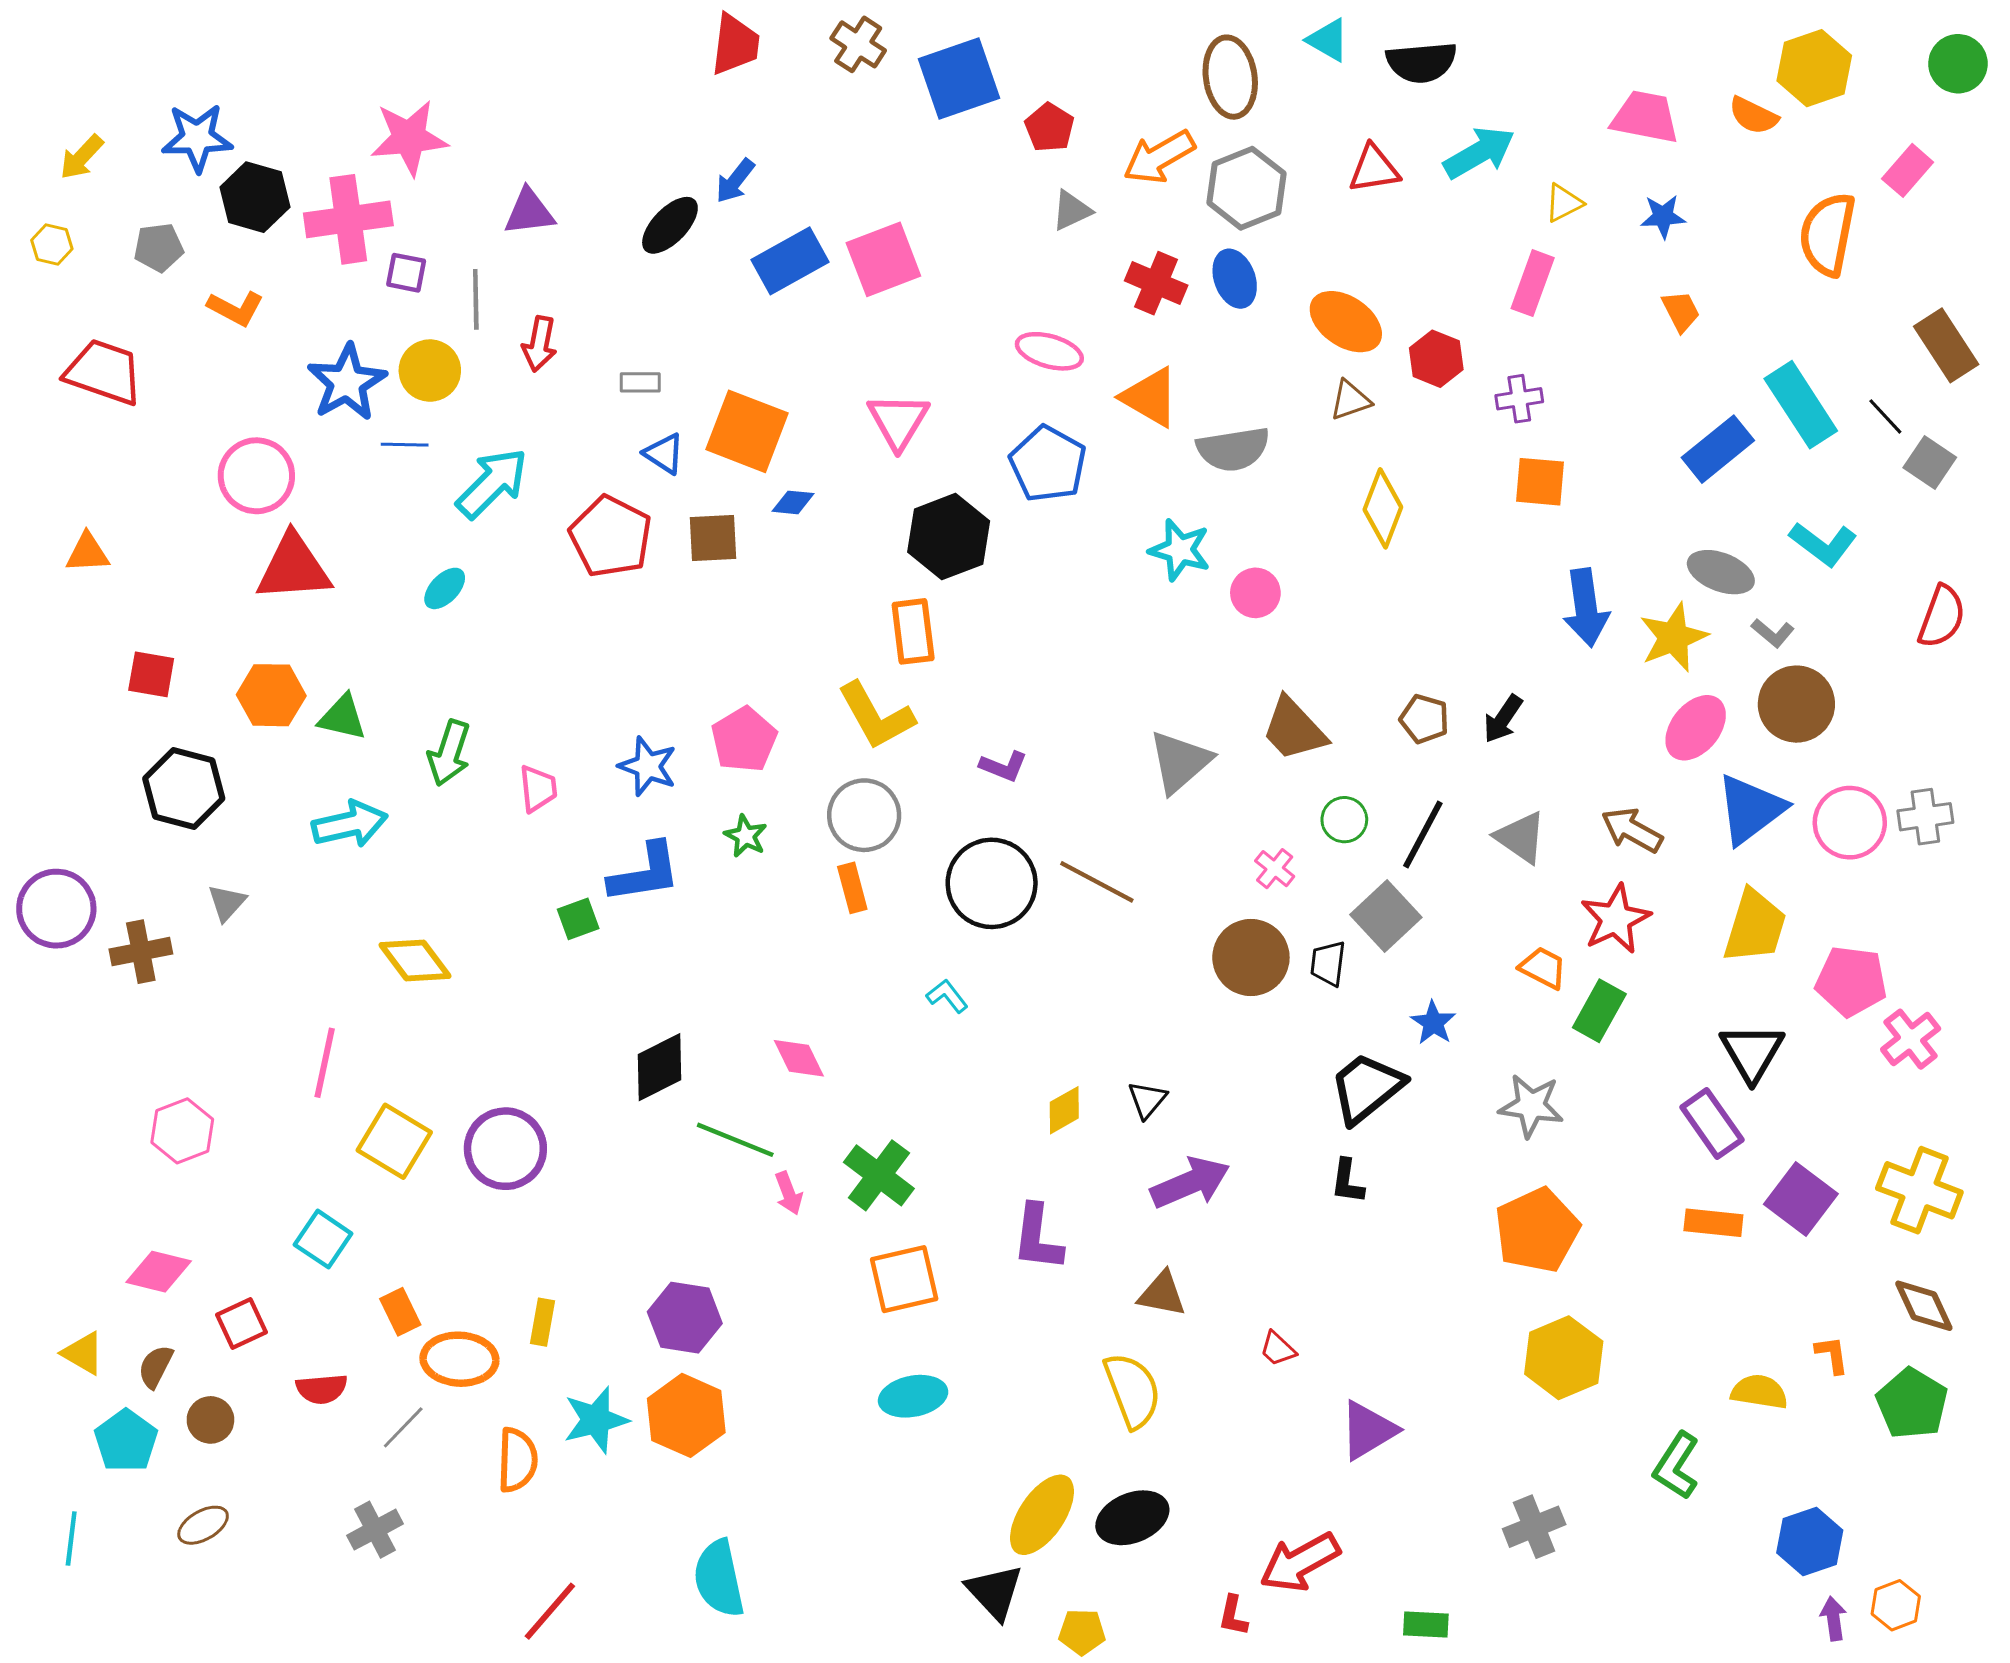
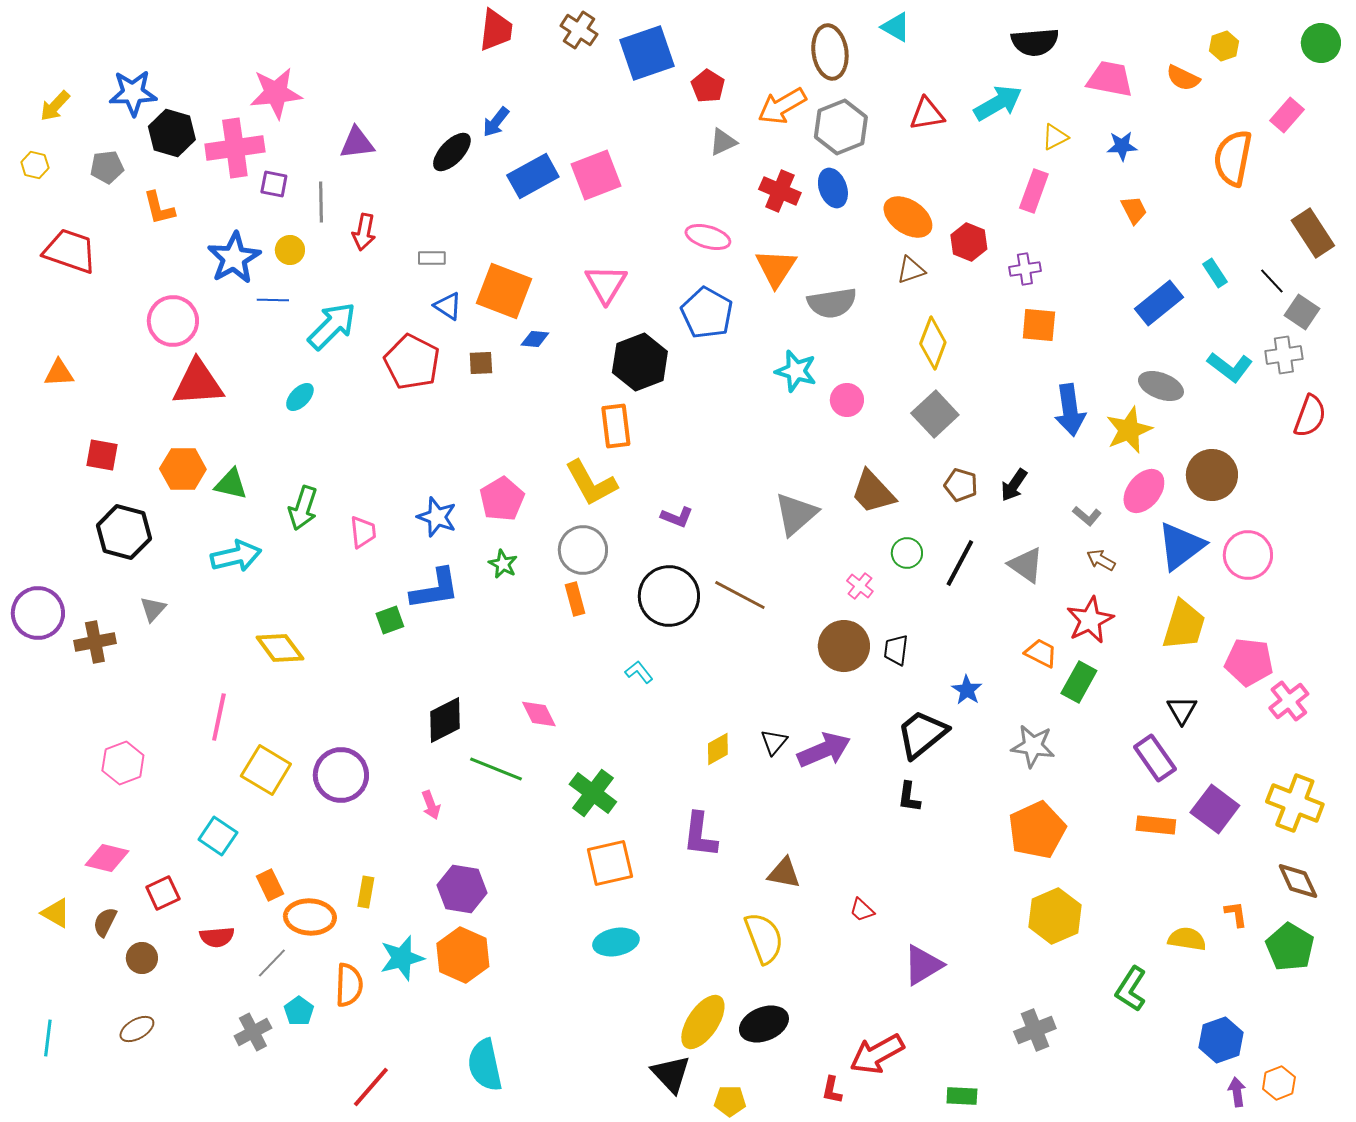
black semicircle: (1421, 62) -> (1035, 42), moved
yellow hexagon: (1814, 68) -> (1224, 46), size x0.6
orange L-shape: (236, 308) -> (159, 208), turned 48
yellow circle: (430, 371) -> (290, 250), size x0.7
orange triangle: (1150, 397) -> (776, 268), turned 33
cyan rectangle: (1801, 405) -> (1215, 273), size x0.5
brown square: (713, 538) -> (481, 363), size x0.7
gray L-shape: (1773, 633) -> (1087, 516), moved
gray cross: (1925, 817) -> (1284, 355), moved
brown arrow: (1632, 830) -> (1101, 560), size x0.7
gray square: (1386, 916) -> (935, 414), moved
black triangle: (1752, 1052) -> (1182, 710), size x0.7
purple arrow: (1190, 1183) -> (824, 750), moved
pink arrow: (789, 1193) -> (431, 805), moved
cyan pentagon: (126, 1441) -> (299, 1011), moved, size x0.7

